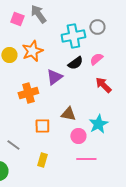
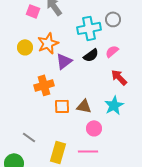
purple triangle: (54, 77) -> (64, 61), moved
cyan star: (98, 124) -> (114, 105), moved
orange square: (42, 126) -> (62, 106), moved
pink line: (86, 159) -> (88, 151), moved
yellow rectangle: (42, 160) -> (58, 152), size x1.5

